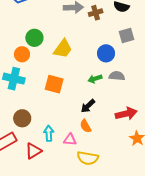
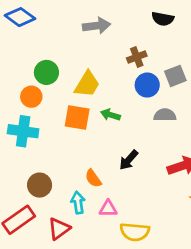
brown cross: (96, 13) -> (137, 57), moved
gray square: (126, 36) -> (175, 76), moved
green arrow: (95, 79) -> (110, 115), moved, turned 40
orange square: (54, 84) -> (77, 117), moved
orange semicircle: (86, 126) -> (93, 178), moved

